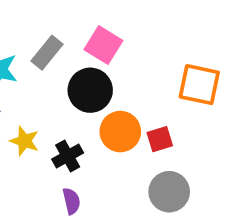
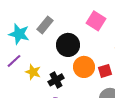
pink square: (103, 45) -> (96, 21), moved

